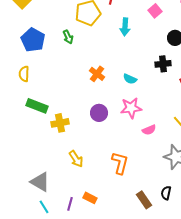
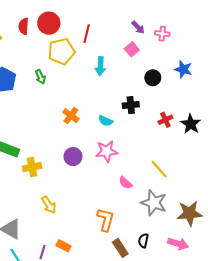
black cross: (163, 64) -> (131, 105), moved
pink semicircle: (149, 130) -> (126, 183), moved, turned 64
orange L-shape: (120, 163) -> (106, 220), moved

